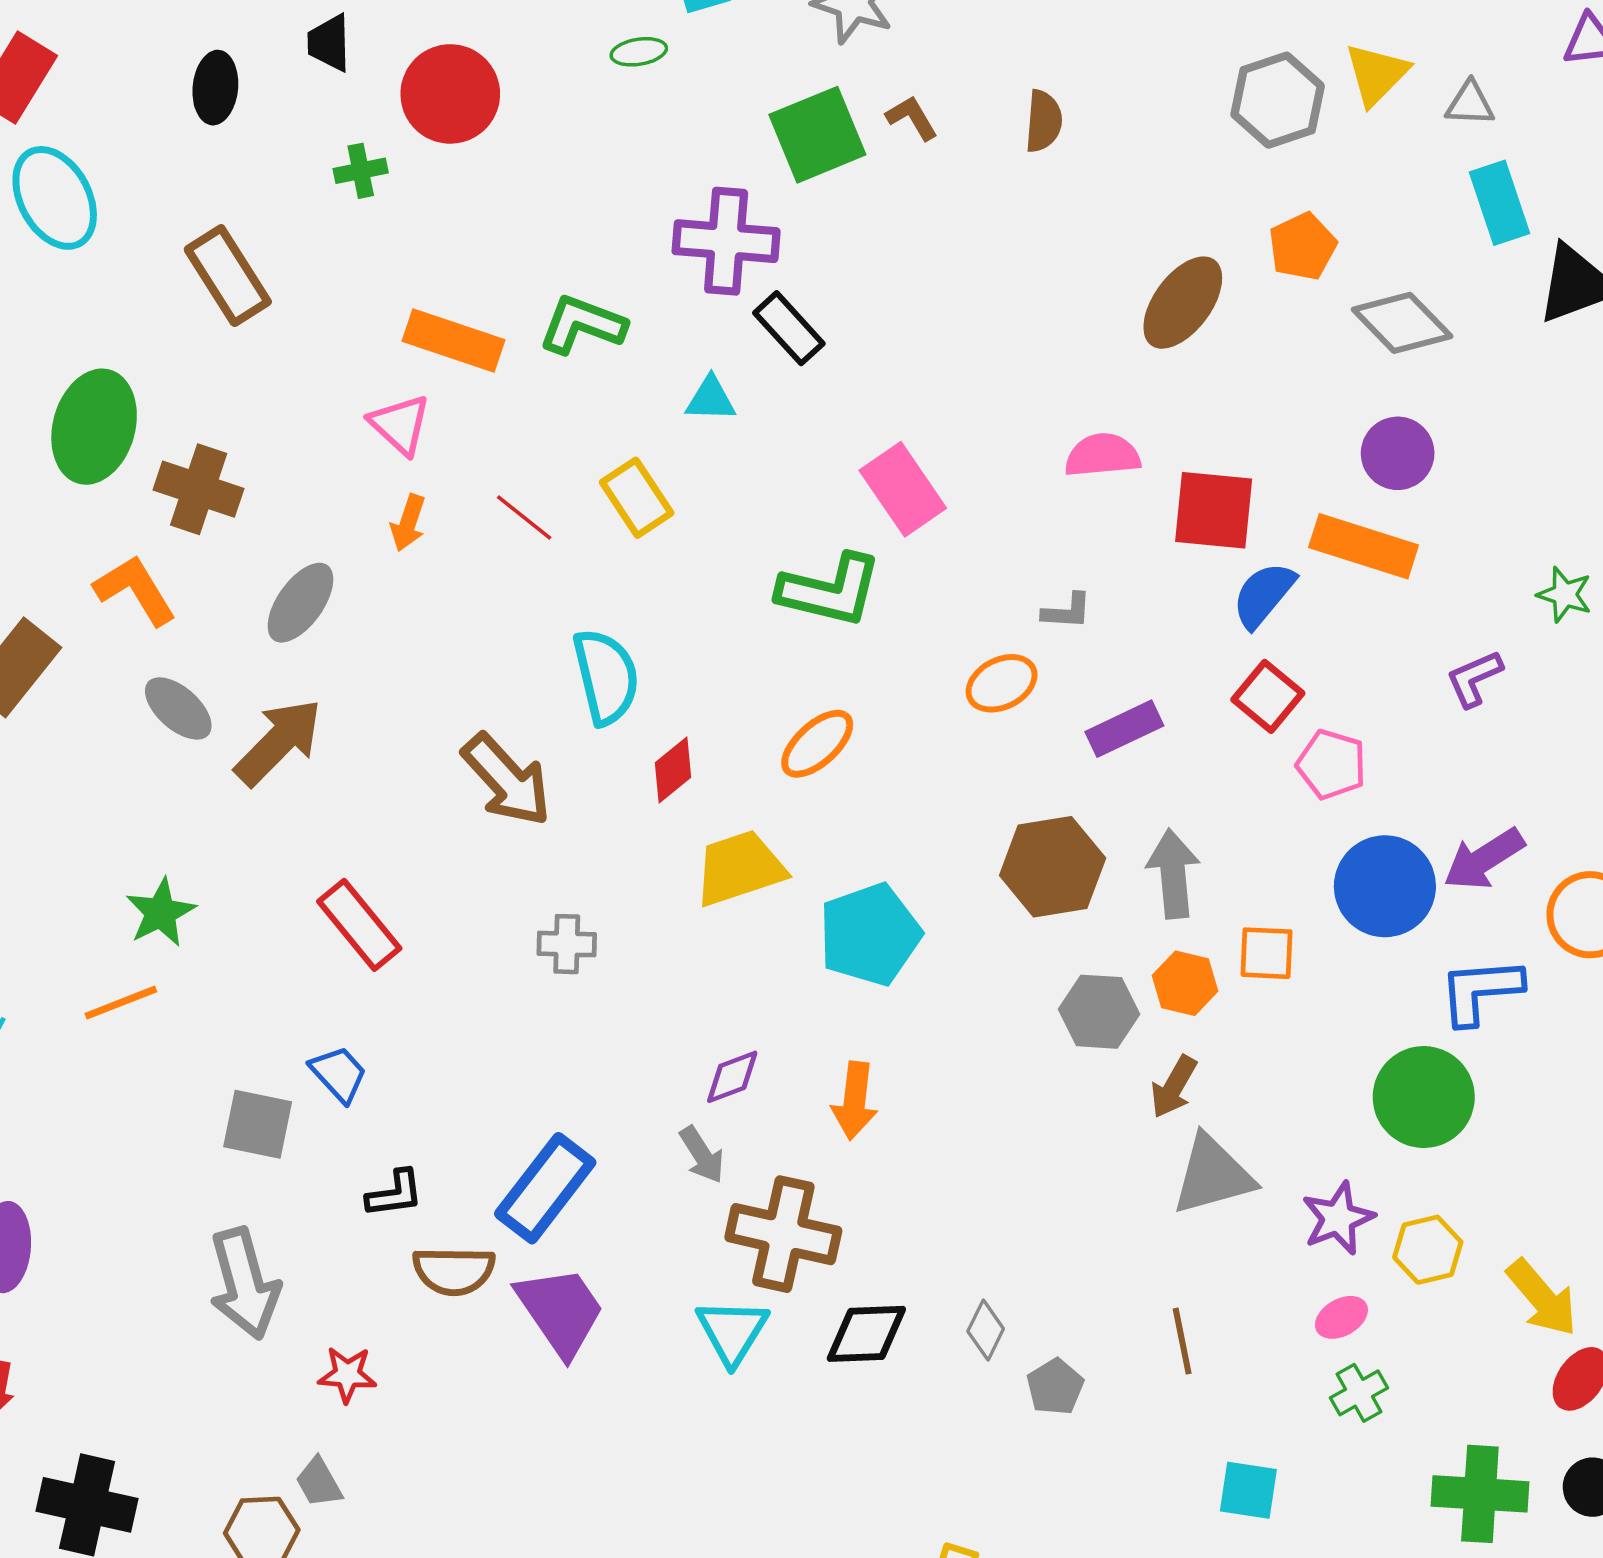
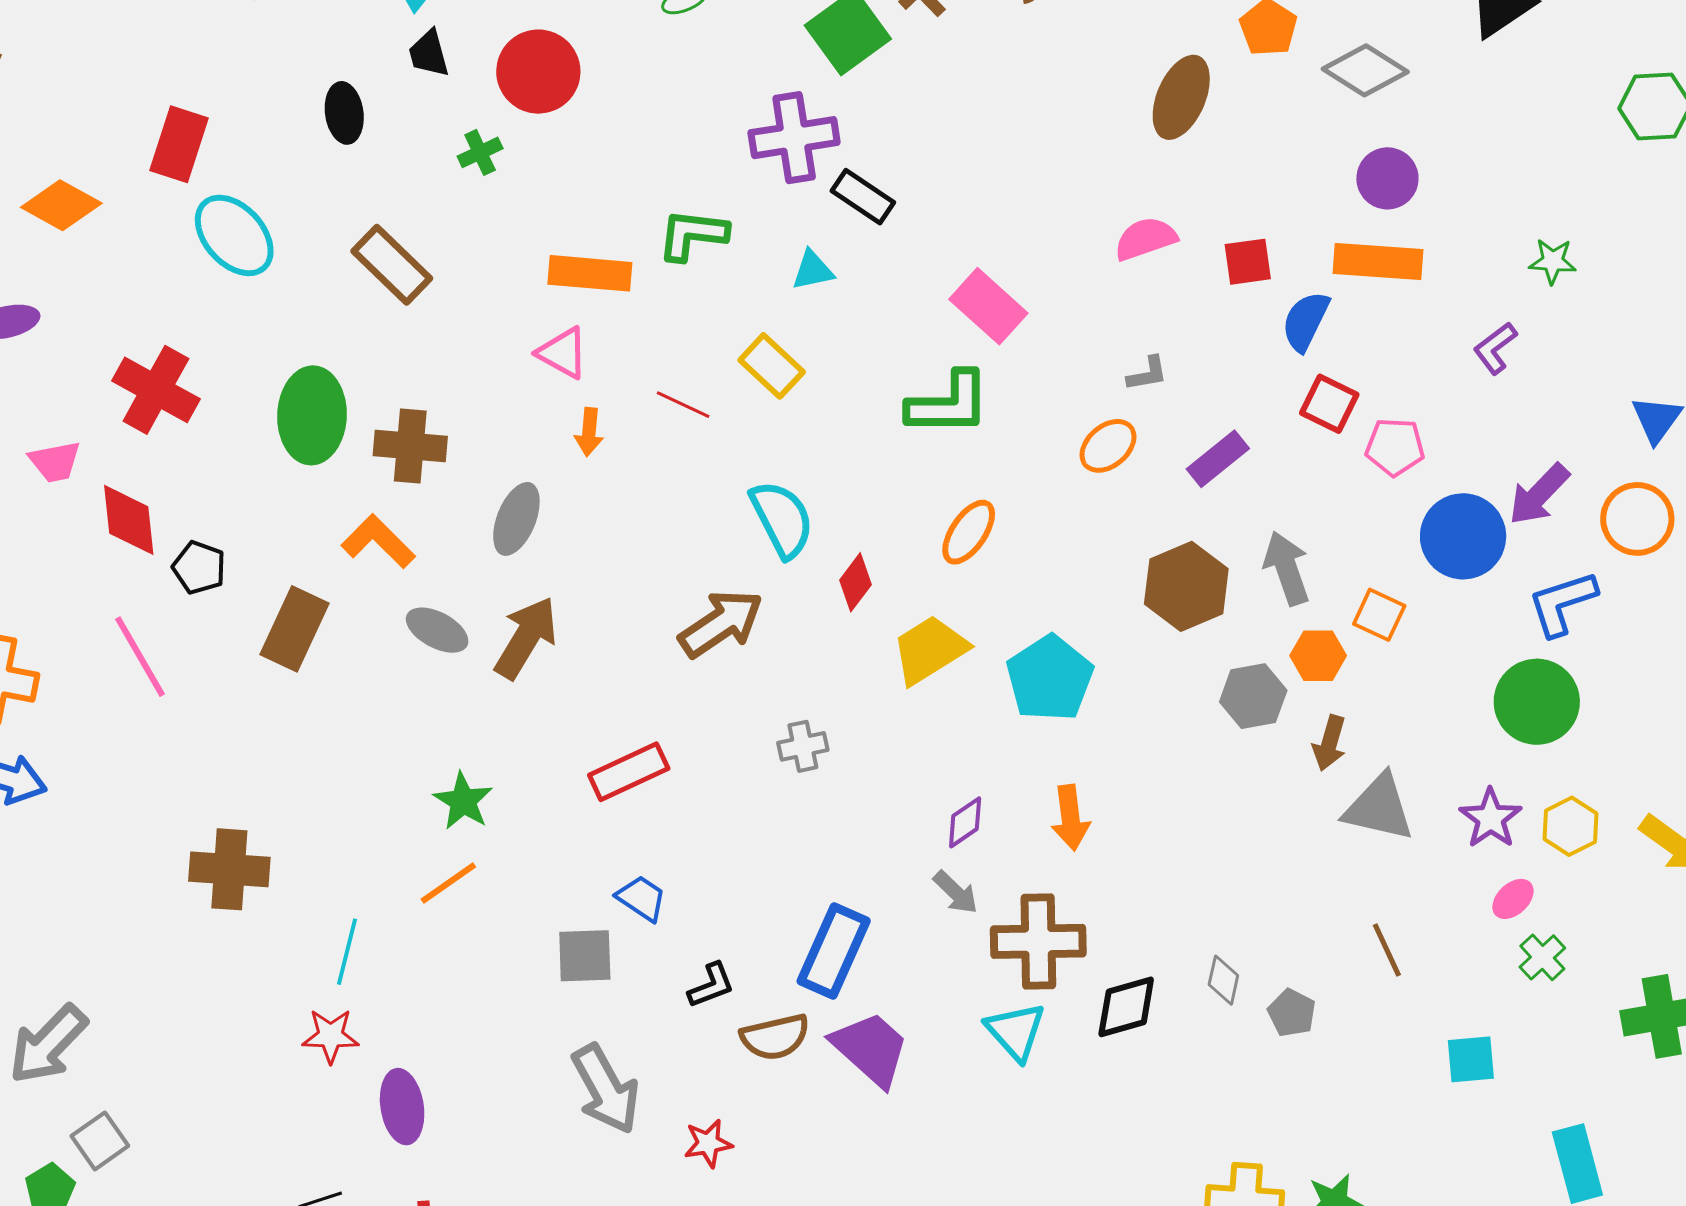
red square: (1214, 510) -> (1248, 262), size x0.7
brown arrow: (507, 780) -> (721, 623), turned -68
red rectangle: (359, 925) -> (629, 772), turned -62
orange square: (1267, 953) -> (1379, 615), turned 36
gray triangle: (1213, 1175) -> (1379, 808), turned 42

